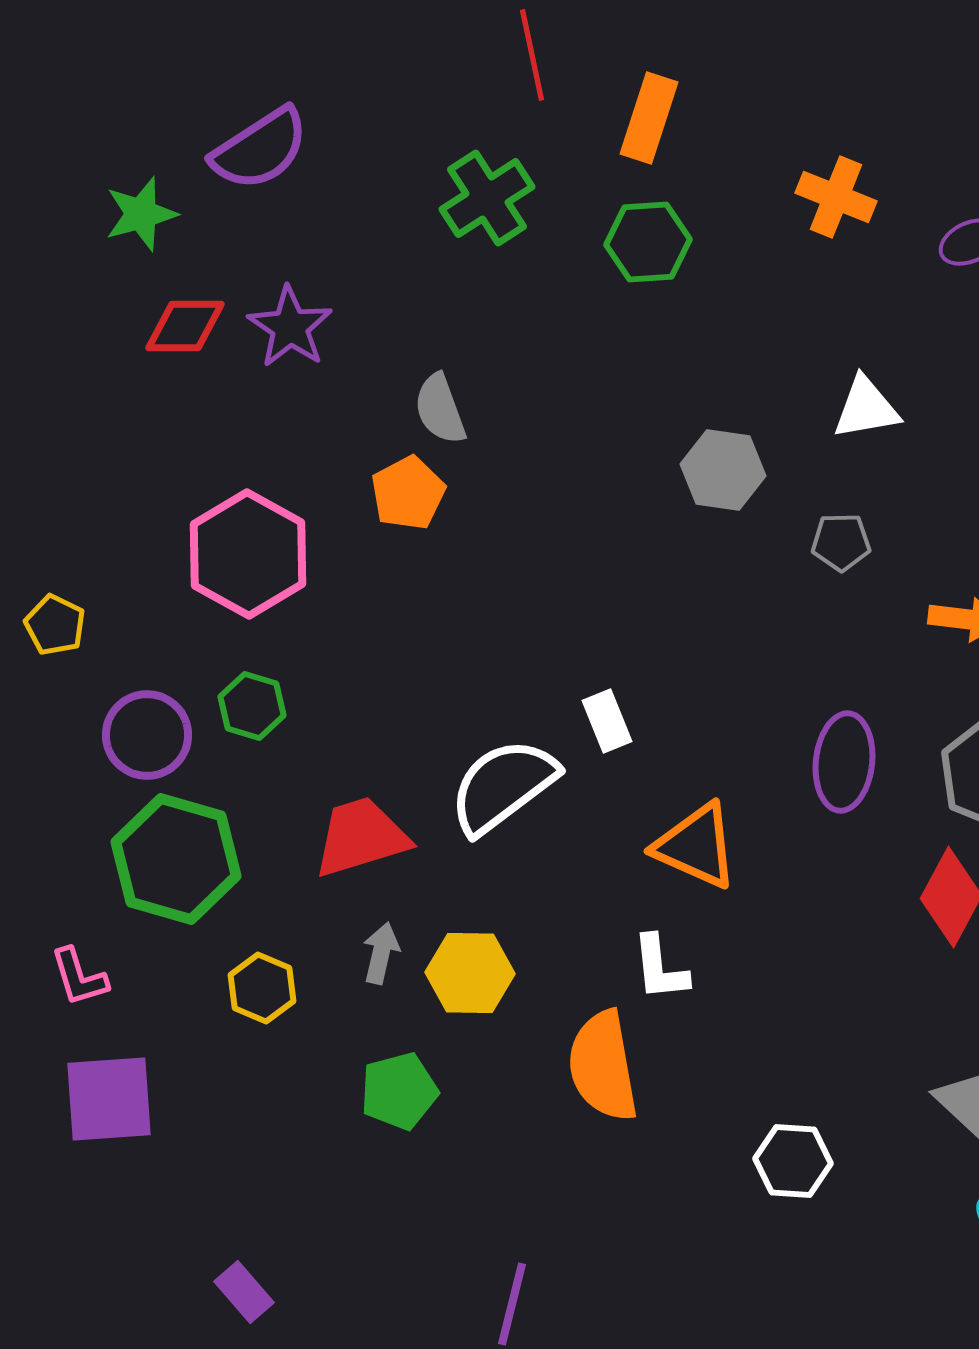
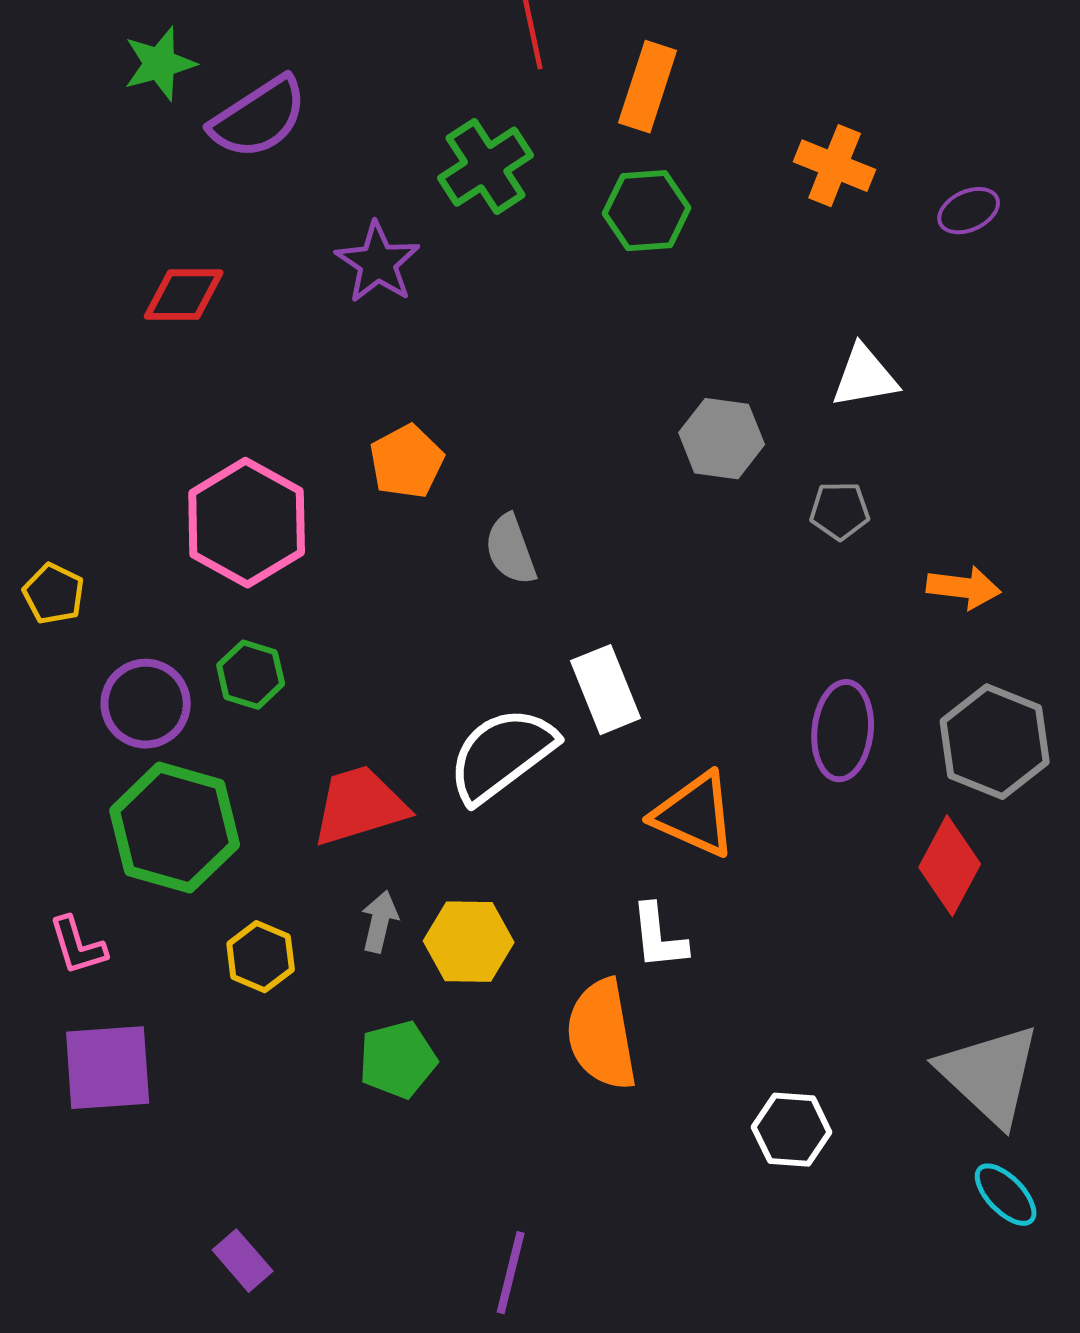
green star: (141, 214) -> (160, 64), moved
purple star: (290, 327) -> (378, 263), moved
gray semicircle: (440, 409) -> (511, 550), moved
white rectangle: (607, 721) -> (606, 690), size x1.4

